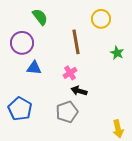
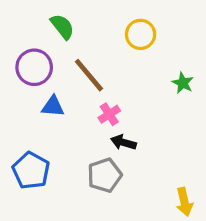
yellow circle: (101, 19) -> (141, 34), moved
brown line: (76, 42) -> (89, 75), moved, turned -30

